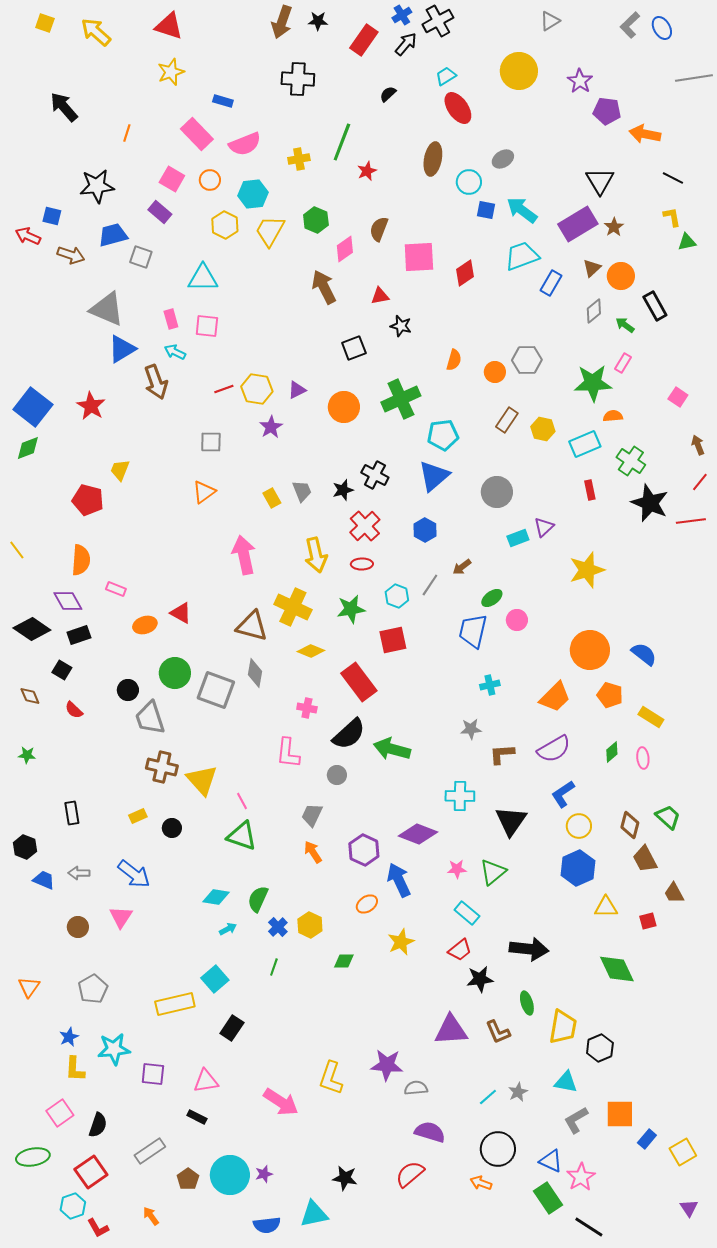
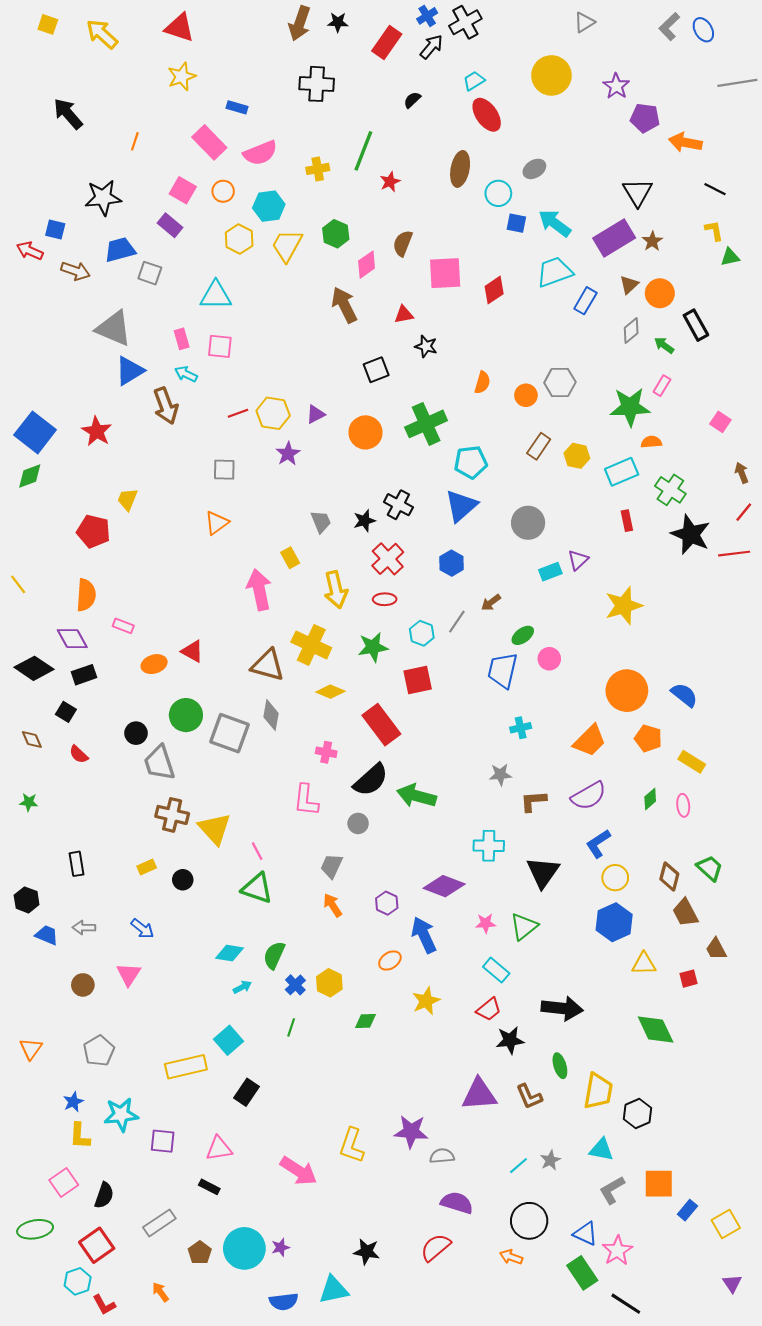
yellow rectangle: (272, 498) -> (290, 558), moved
purple hexagon: (364, 850) -> (387, 903), size x0.7
blue arrow: (134, 874) -> (142, 929), size x0.7

